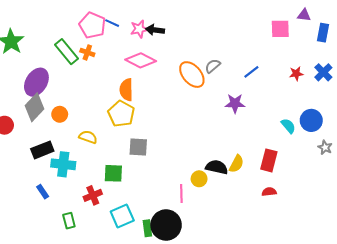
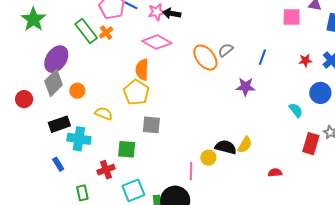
orange cross: (87, 52) -> (106, 33), turned 32
blue line: (251, 72) -> (262, 57), turned -35
blue circle: (311, 120) -> (320, 93), moved
red rectangle: (269, 160) -> (311, 144), moved

